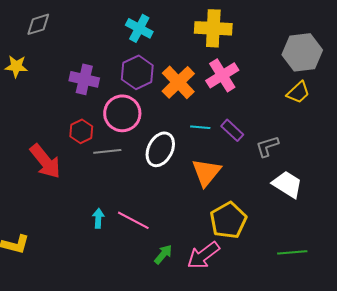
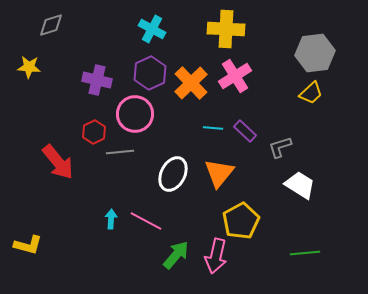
white ellipse: (160, 149) -> (173, 174), moved
green arrow: (163, 254) -> (176, 255), size x1.4
pink arrow: (203, 255) -> (216, 256), turned -40

